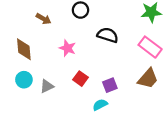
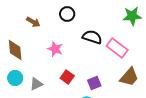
pink rectangle: (150, 47) -> (117, 48), moved

